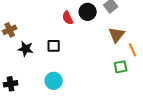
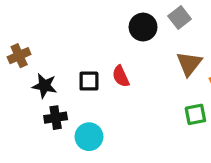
red semicircle: (68, 18) -> (121, 76), moved
black cross: (11, 84) -> (56, 118), moved

